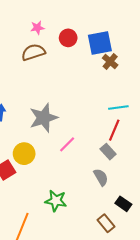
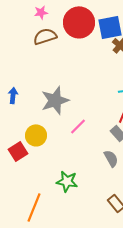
pink star: (37, 28) -> (41, 12), moved
red circle: (68, 38) -> (79, 22), size x1.8

